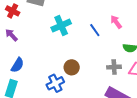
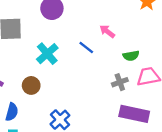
brown circle: (72, 67) -> (31, 85), moved

